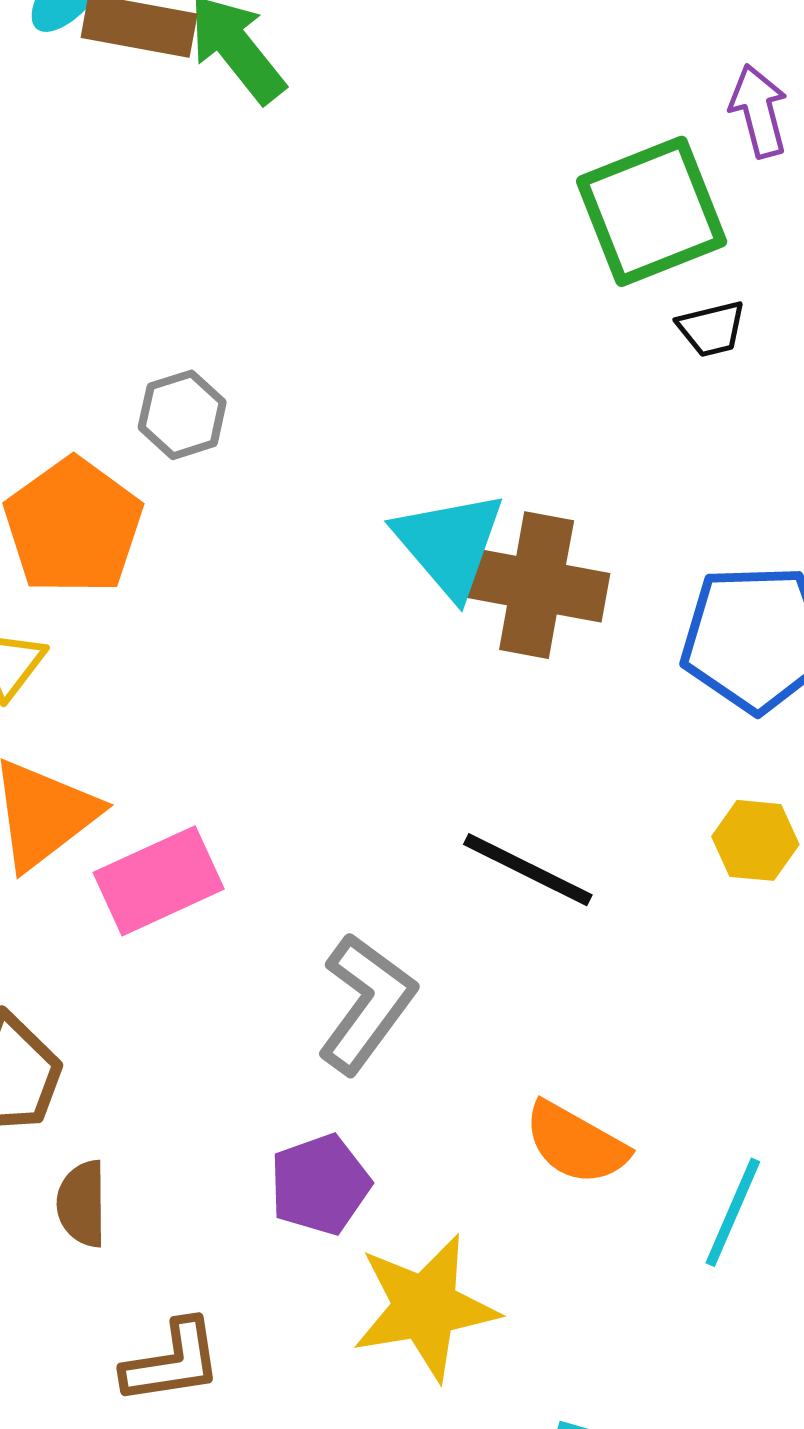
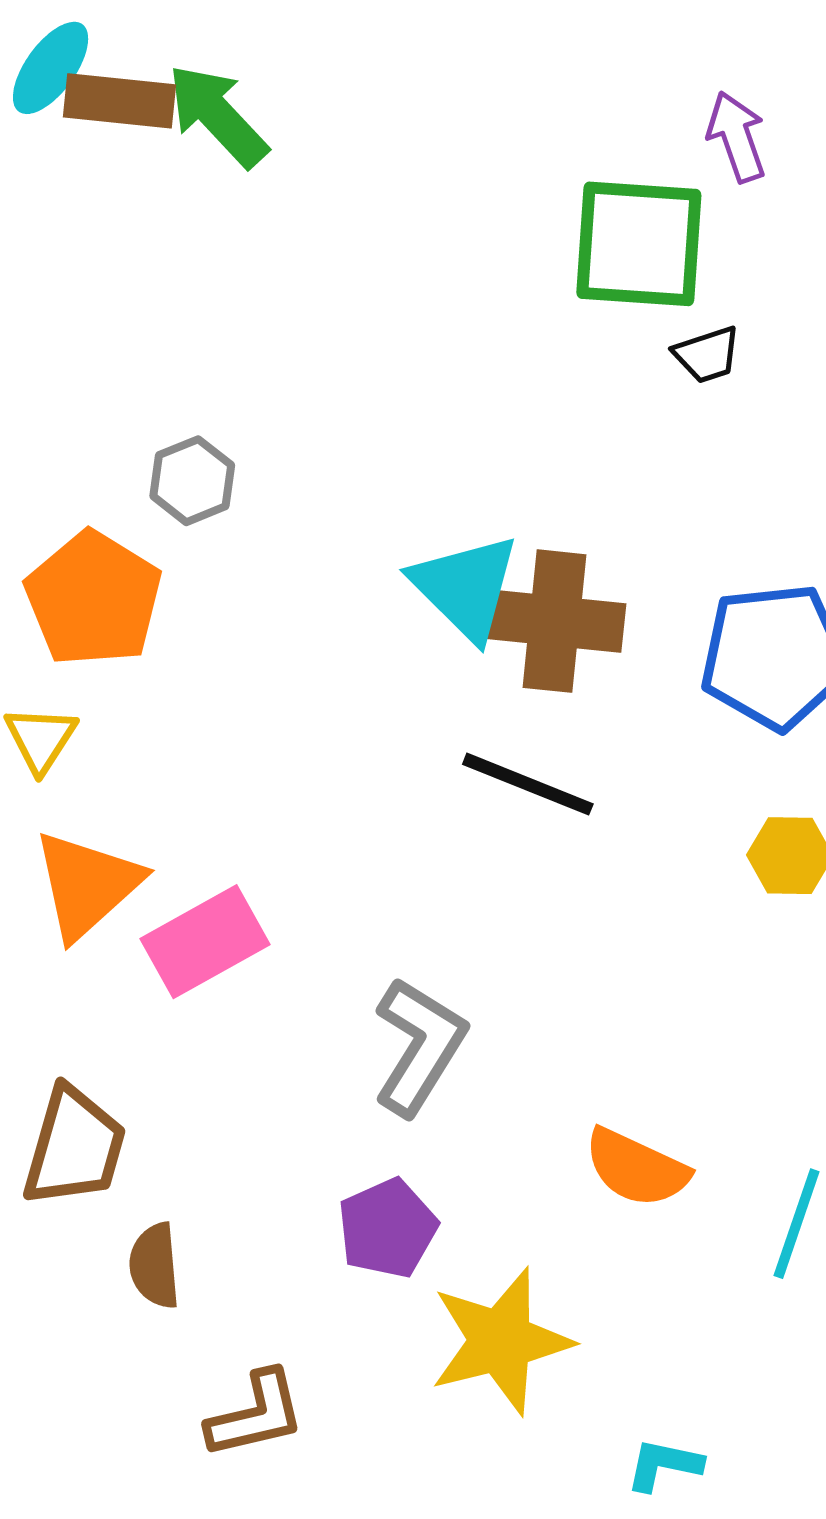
green square: (652, 211) -> (639, 244), turned 30
black line: (528, 870) -> (528, 784), moved

